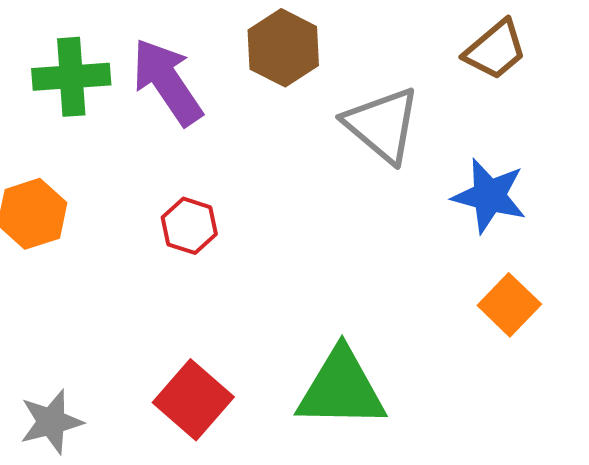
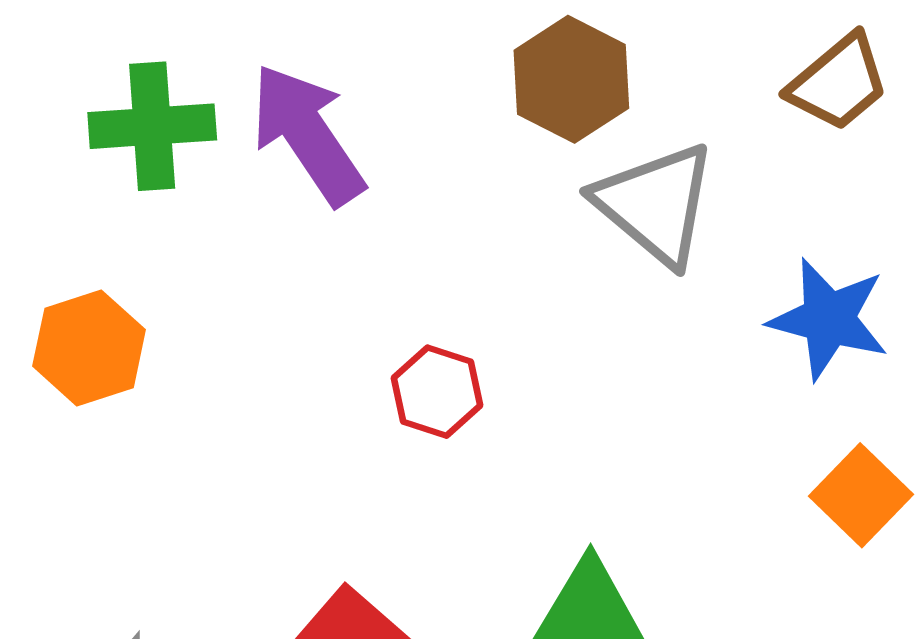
brown hexagon: (283, 48) -> (571, 79), moved
red hexagon: (189, 226) -> (437, 392), moved

